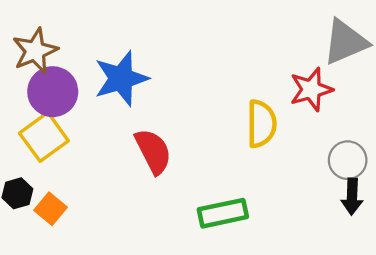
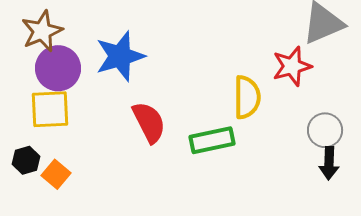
yellow square: (44, 137) -> (50, 109), turned 33
green rectangle: (223, 213) -> (212, 140), moved

